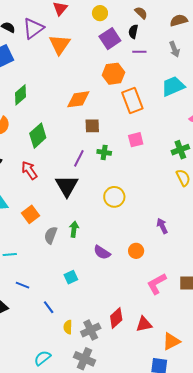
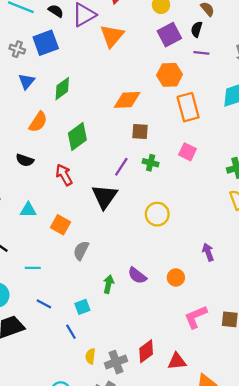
pink square: (136, 140) -> (188, 152), turned 35
orange square: (30, 214) -> (61, 225), turned -30
green arrow: (74, 229) -> (108, 284), moved
cyan square: (71, 277) -> (82, 307), moved

